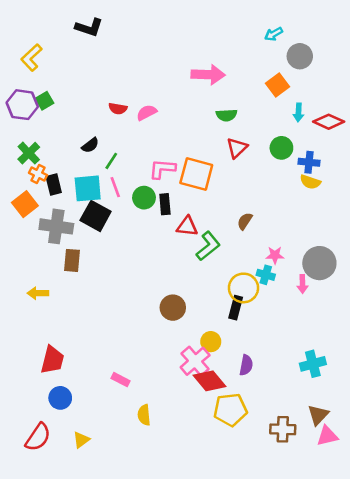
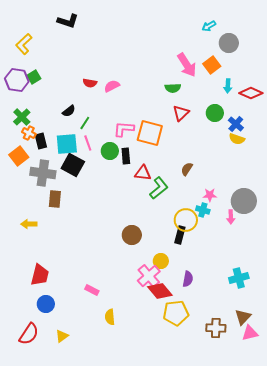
pink arrow: (208, 75) -> (187, 65), moved, turned 55
blue cross: (309, 162) -> (236, 124), turned 35

